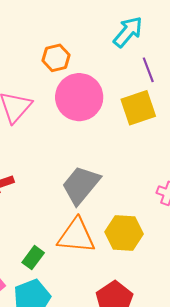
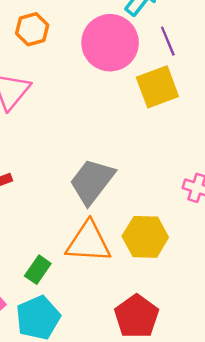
orange hexagon: (56, 58) -> (32, 29), moved
pink circle: (79, 97) -> (110, 43), moved

